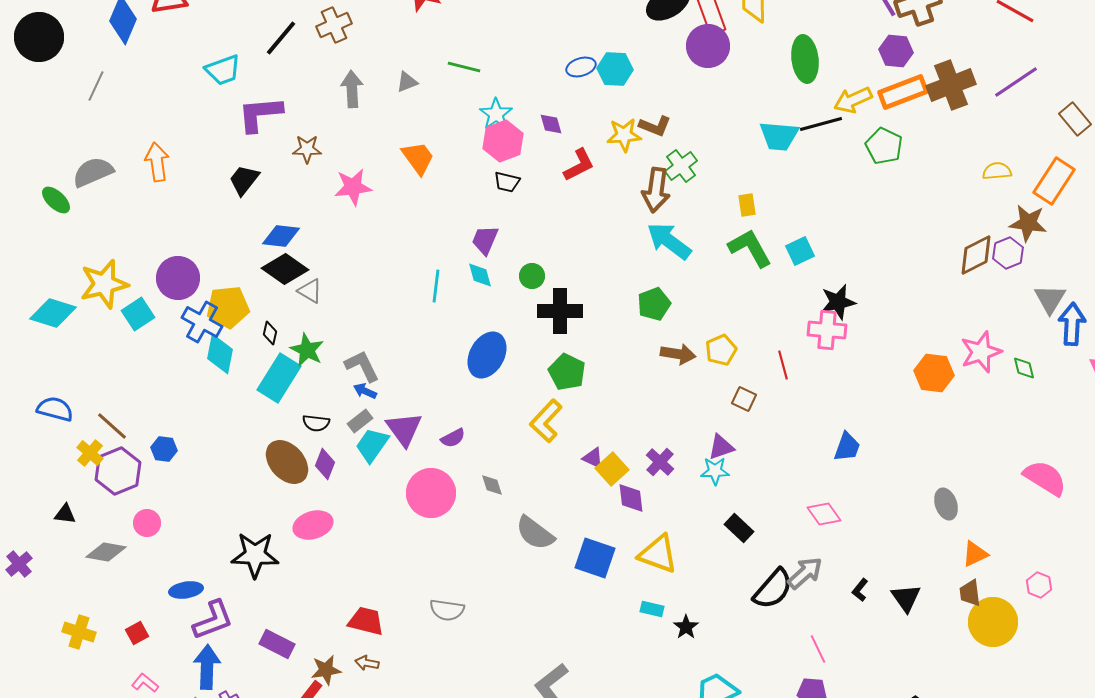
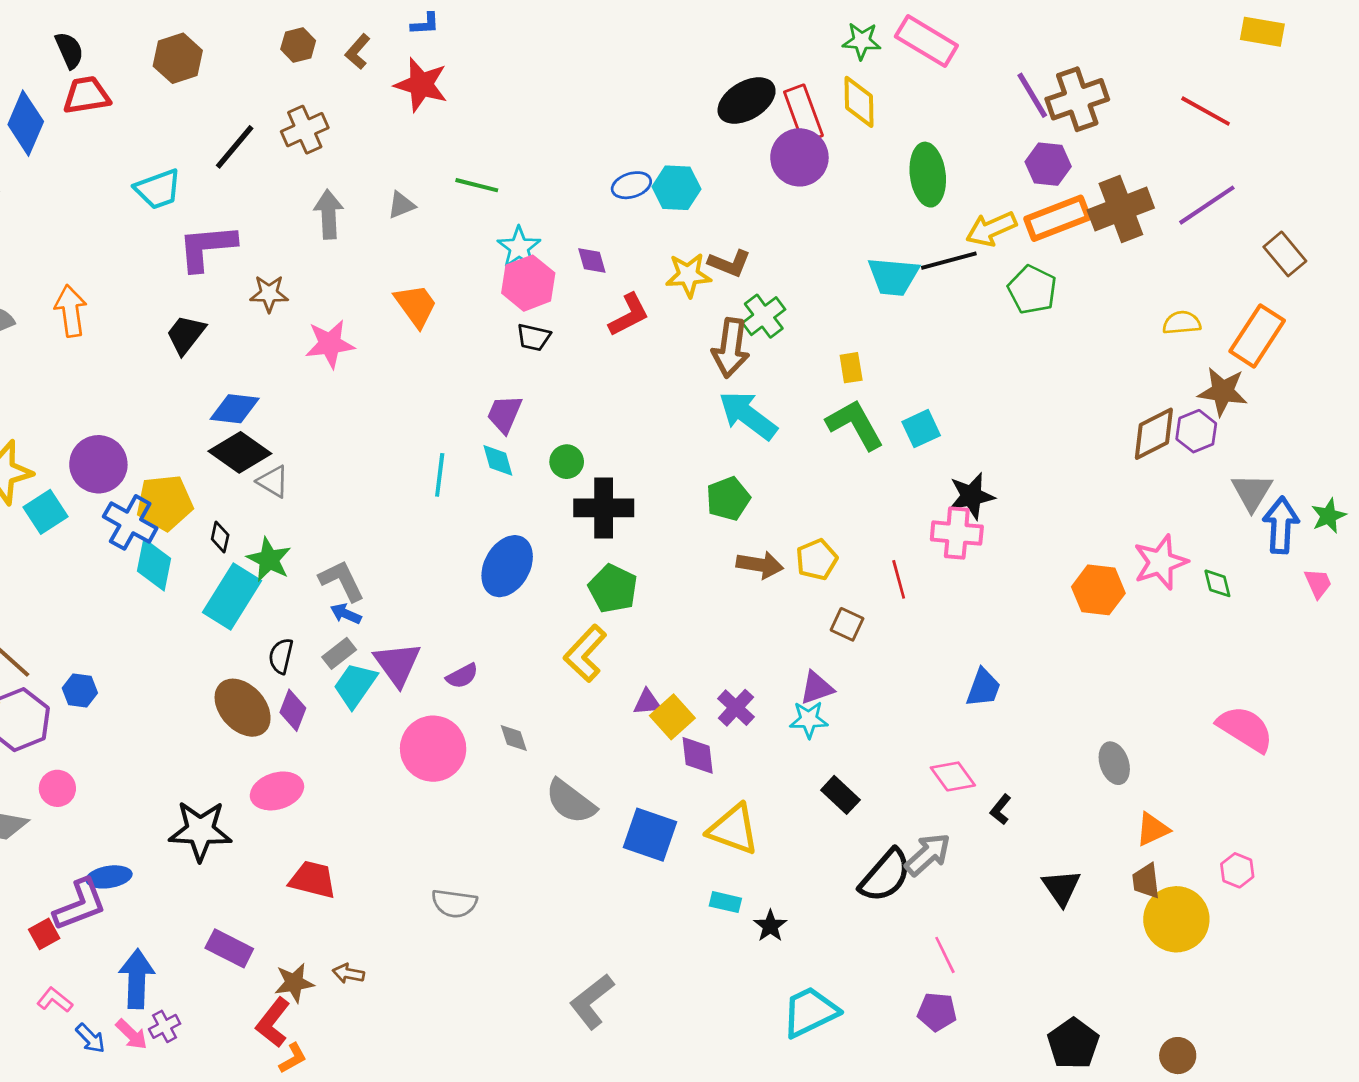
black semicircle: (316, 423) -> (281, 656), turned 96
purple triangle: (593, 458) -> (647, 702), turned -30
black L-shape: (860, 590) -> (1000, 809), moved
purple L-shape: (213, 620) -> (80, 905), moved
red trapezoid: (366, 621) -> (313, 880), moved

